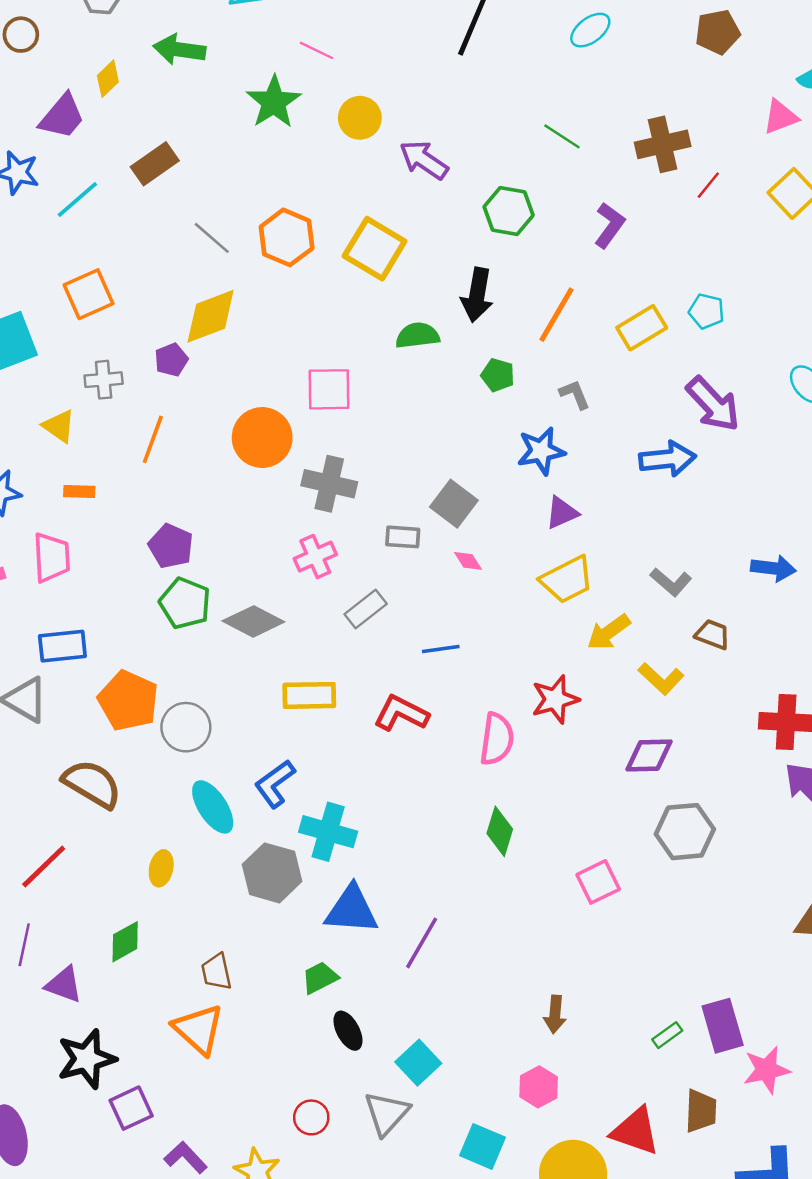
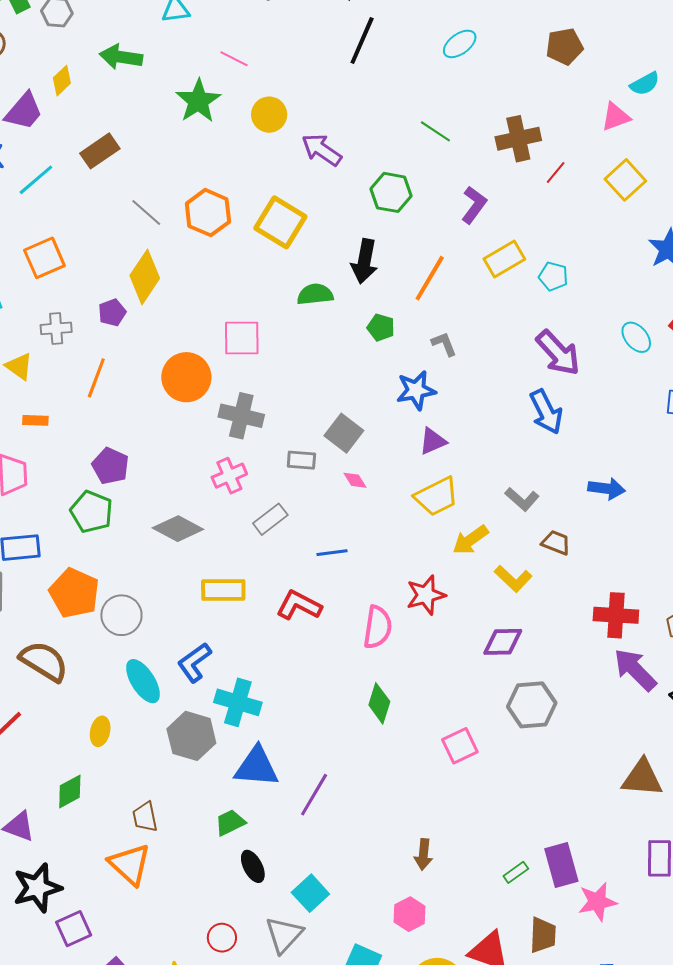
yellow diamond: (211, 316) -> (145, 277), turned -36
yellow rectangle: (642, 328) -> (504, 259), moved
blue arrow: (667, 459) -> (546, 412), moved, turned 69
green pentagon: (185, 603) -> (91, 512), moved

